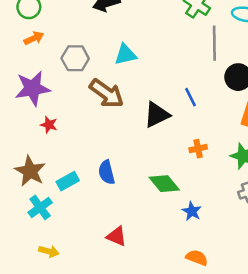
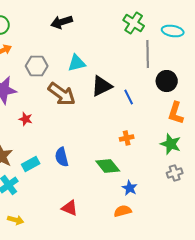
black triangle: (157, 115) -> (102, 86), moved
red star: (49, 125) -> (26, 119), moved
orange cross: (198, 149) -> (127, 138), moved
orange semicircle: (197, 258) -> (123, 211), moved, turned -36

